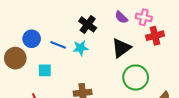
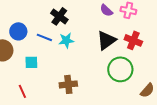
black cross: (88, 24) -> (59, 16), moved
red cross: (155, 36) -> (133, 40), moved, turned 36

